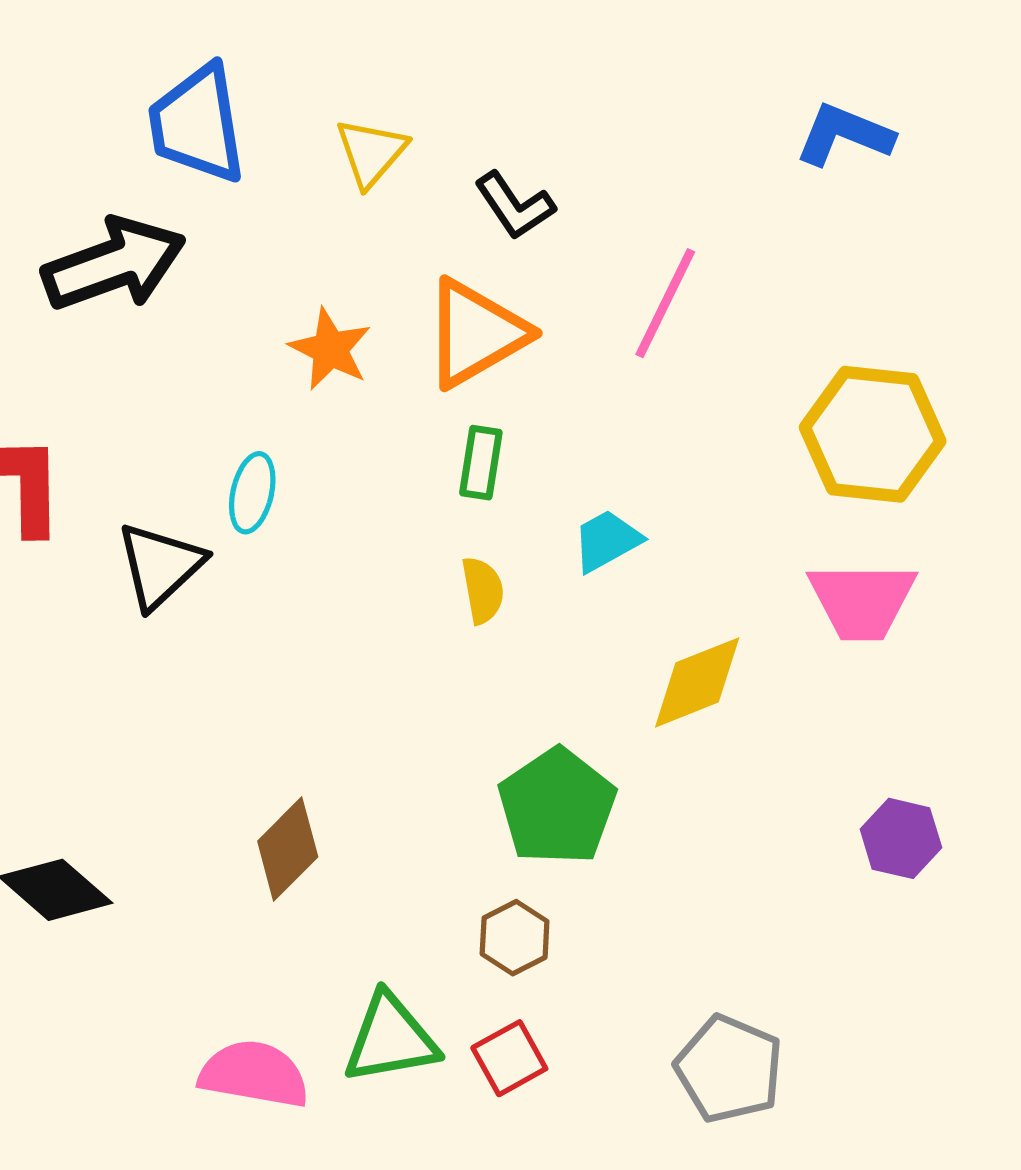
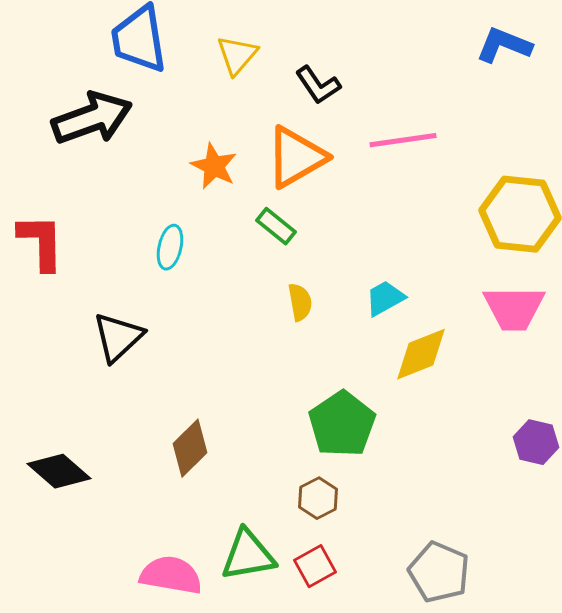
pink line: (665, 303) -> (403, 140), turned 56
green rectangle: (481, 463) -> (276, 226), moved, turned -60
cyan trapezoid: (607, 541) -> (385, 298), moved
black triangle: (160, 565) -> (118, 337), moved

